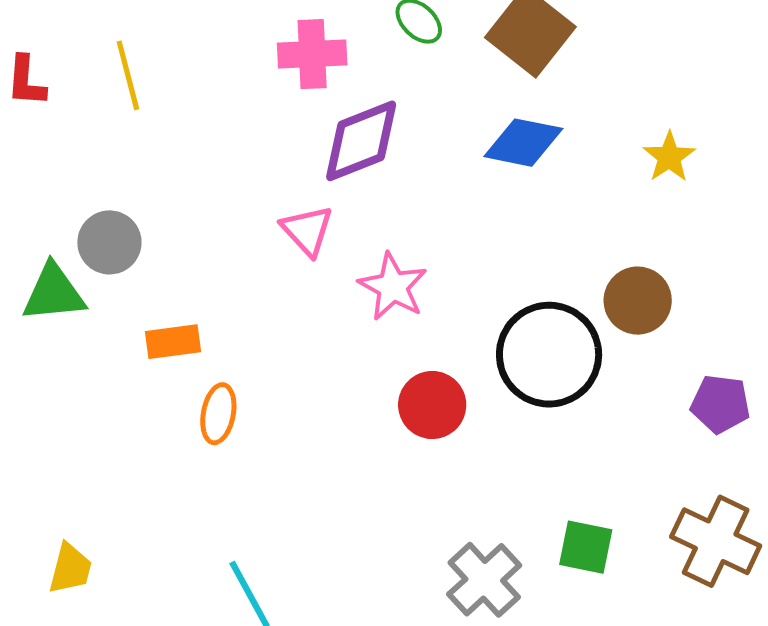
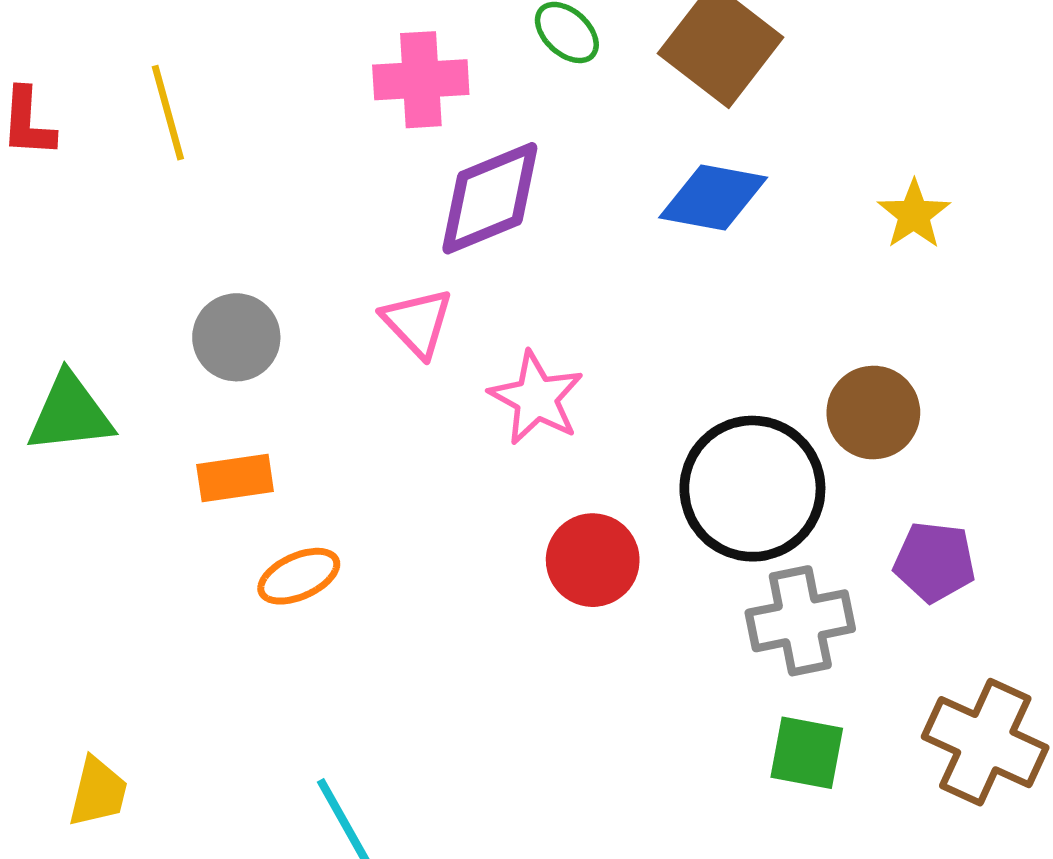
gray circle: (109, 242) -> (236, 337), moved
purple pentagon: (720, 404) -> (935, 562), moved
orange ellipse: (218, 414) -> (299, 576), turned 56
gray cross: (484, 580) -> (800, 621), moved, turned 32

